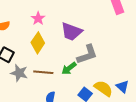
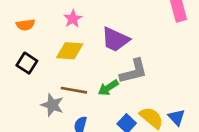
yellow diamond: (38, 43) -> (70, 51), turned 55
gray star: (19, 73) -> (52, 105), moved

